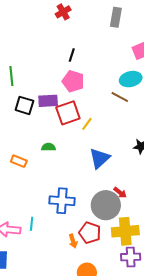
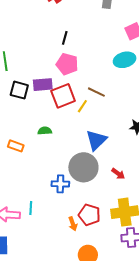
brown line: (120, 97) -> (96, 92), moved
blue cross: (62, 201) -> (60, 184), size x0.7
gray circle: (106, 205) -> (83, 167), moved

